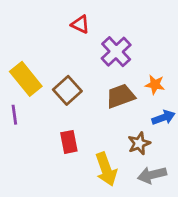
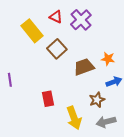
purple cross: (116, 52) -> (81, 20), moved
yellow rectangle: (26, 79) -> (32, 31), moved
brown square: (67, 90) -> (57, 49), moved

